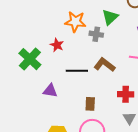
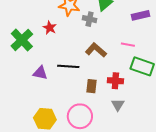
black line: (77, 71) -> (68, 66), moved
brown rectangle: (90, 104) -> (91, 86), moved

